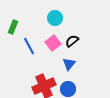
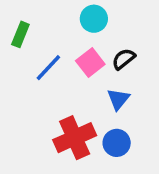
blue line: (29, 46) -> (48, 68), turned 72

